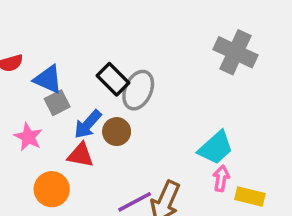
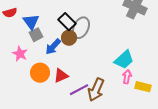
blue triangle: (48, 79) -> (31, 22), turned 30
brown circle: (117, 132) -> (69, 38), moved
red triangle: (81, 155) -> (61, 76), moved, turned -35
orange circle: (52, 189) -> (40, 73), moved

